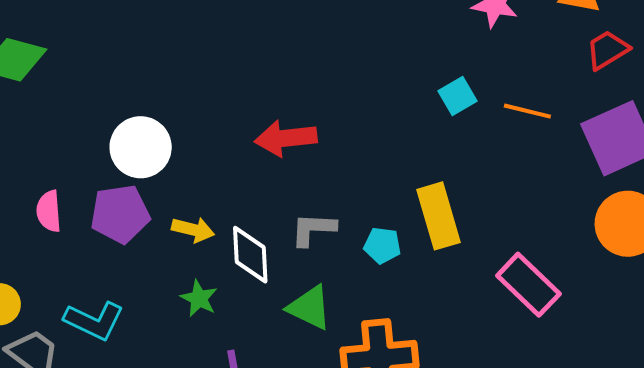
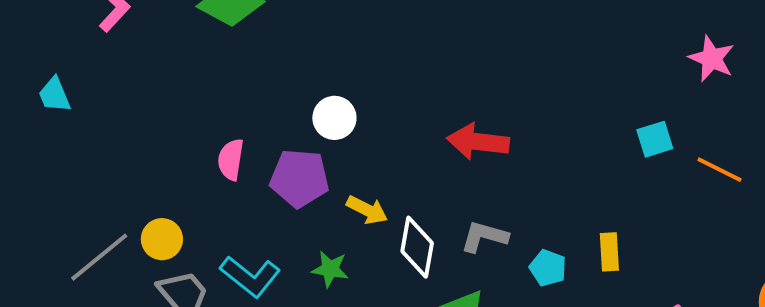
white circle: (141, 147) -> (334, 118), size x0.7
yellow rectangle: (439, 216) -> (609, 252), size x0.6
green star: (199, 298) -> (330, 269), moved, turned -30

